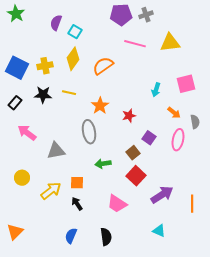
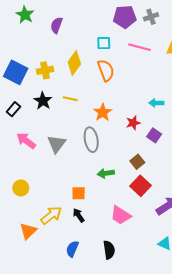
green star: (16, 14) -> (25, 15), moved
cyan square: (75, 32) -> (104, 43), moved, turned -32
orange semicircle: (103, 66) -> (106, 70), turned 105
cyan arrow: (156, 90) -> (156, 103), moved, turned 72
black star: (43, 95) -> (43, 101), turned 30
purple square: (149, 138) -> (154, 135), moved
gray triangle: (56, 151) -> (57, 144), moved, turned -42
yellow arrow: (51, 191) -> (51, 215), moved
orange triangle: (15, 232) -> (28, 231), moved

